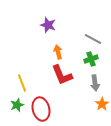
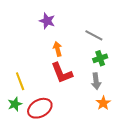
green cross: (91, 59) -> (100, 58), moved
red ellipse: (41, 109) -> (40, 108), turned 75

